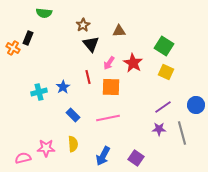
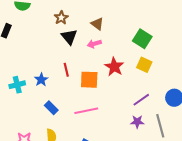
brown triangle: (119, 31) -> (97, 24), turned 40
pink arrow: (109, 63) -> (94, 44), moved, turned 40
red star: (133, 63) -> (114, 67), moved

